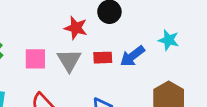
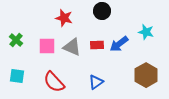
red star: (76, 28) -> (64, 18), moved
gray triangle: (69, 60) -> (72, 47), turned -36

